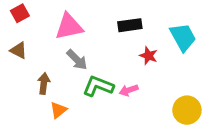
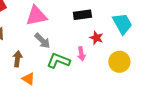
pink arrow: (129, 90) -> (81, 54), moved, turned -80
orange triangle: (58, 110) -> (28, 79), turned -48
yellow circle: (187, 110) -> (119, 62), moved

